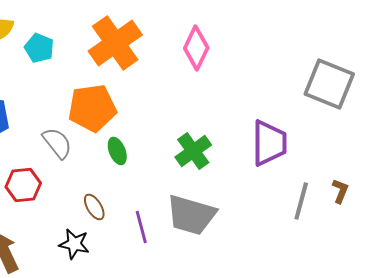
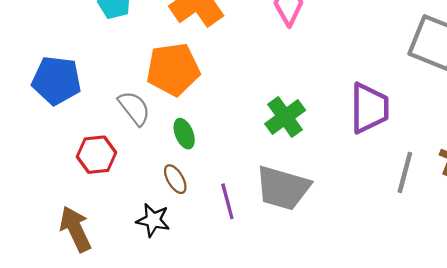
green ellipse: (117, 151) -> (184, 134), moved

